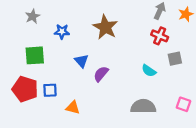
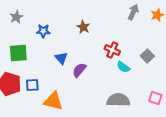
brown star: (105, 27) -> (83, 27), size x0.6
red cross: (160, 36) -> (112, 50), moved
gray square: (175, 59) -> (147, 56), turned -32
orange triangle: (73, 108) -> (53, 101), size x1.5

